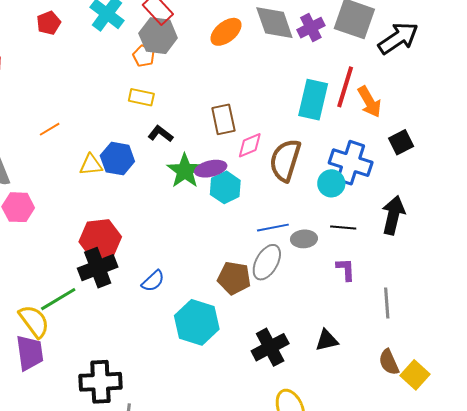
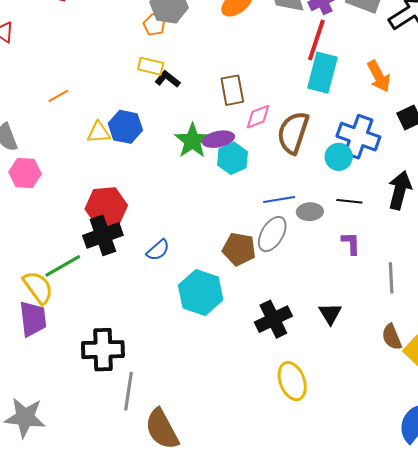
red line: (345, 87) -> (316, 40), moved
black L-shape: (160, 134) -> (168, 79), moved
black triangle: (327, 340) -> (330, 314), turned -50

